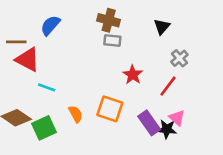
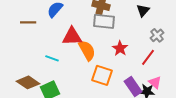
gray rectangle: (112, 41) -> (104, 21), size x1.5
red triangle: (28, 60) -> (72, 36), moved, turned -30
orange semicircle: (76, 114) -> (87, 50), moved, size x1.5

